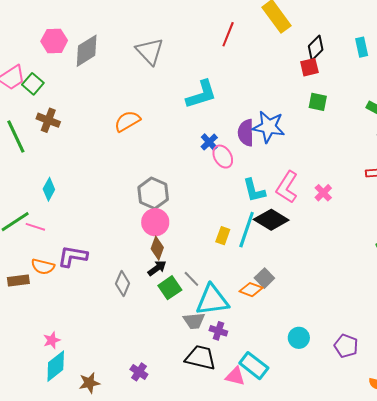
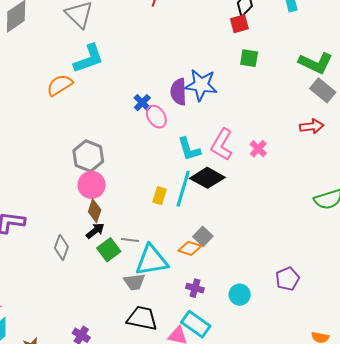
cyan L-shape: (201, 94) -> (89, 59), moved
gray line: (191, 279) -> (130, 240), turned -36
purple cross: (218, 331) -> (195, 288), moved
purple pentagon: (346, 346) -> (288, 279), moved, turned 30

